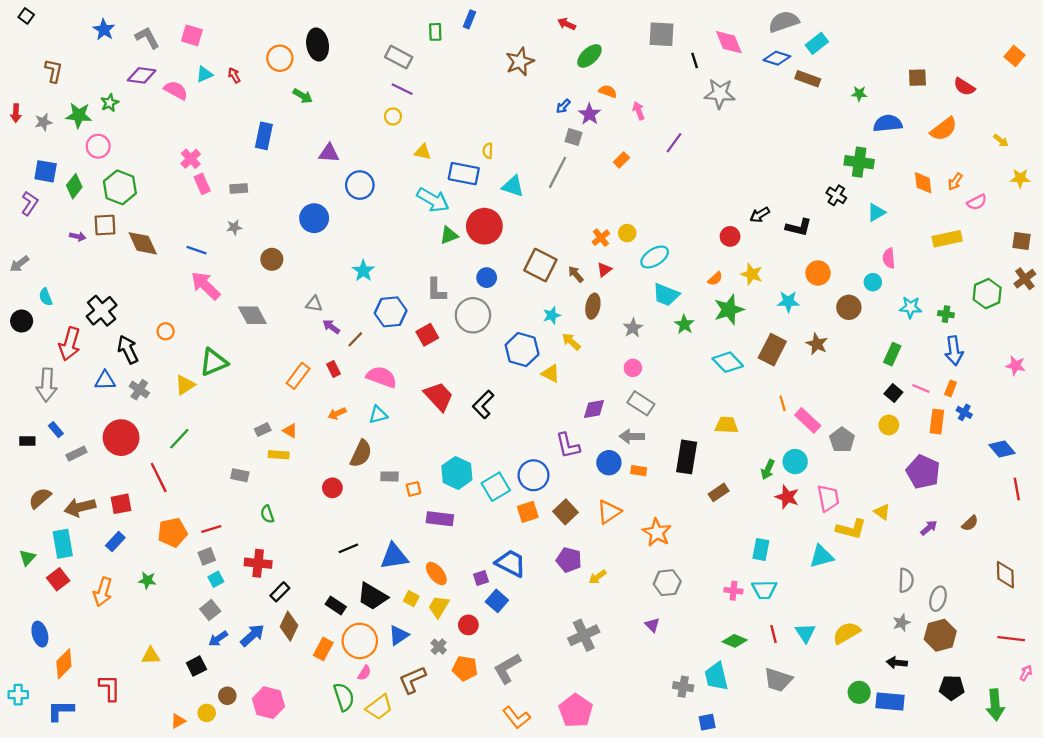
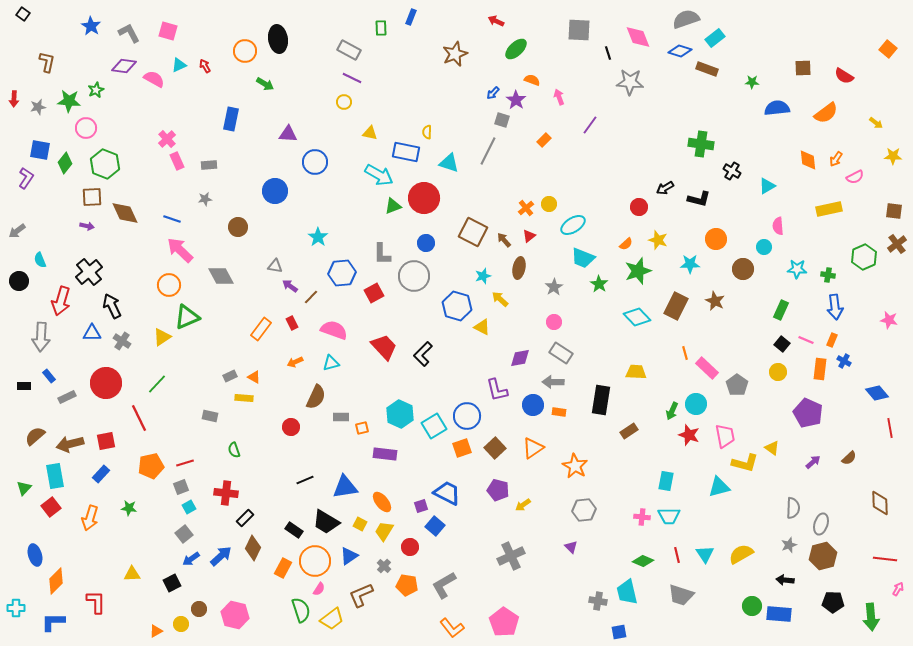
green cross: (859, 162) -> (701, 144), moved
purple arrow: (78, 236) -> (87, 226), moved
orange circle: (166, 331) -> (169, 285), moved, size x1.5

